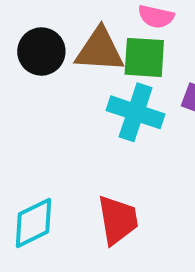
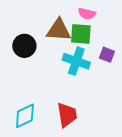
black circle: (41, 52) -> (24, 46), moved

